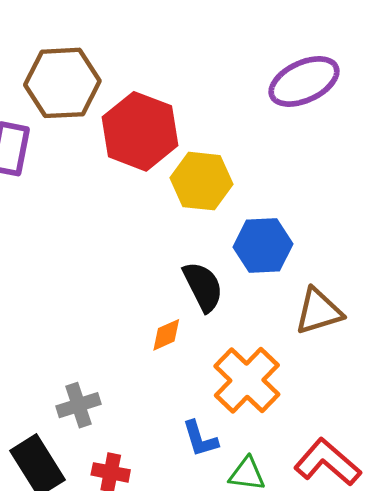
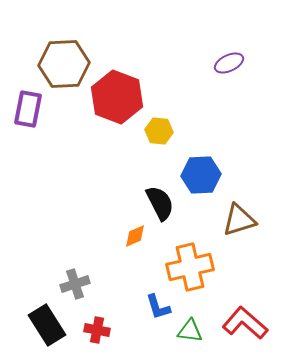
purple ellipse: (304, 81) -> (229, 63), size x0.6
yellow hexagon: (201, 181) -> (159, 131), size x0.7
orange cross: (247, 380) -> (190, 267), turned 33

